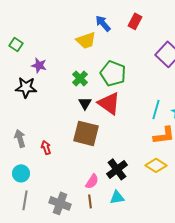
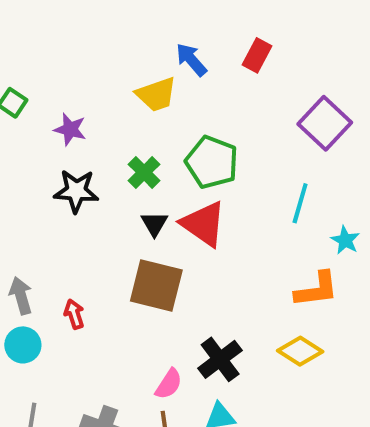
purple star: (39, 65) -> (70, 129), moved
black star: (26, 87) -> (76, 191), moved
cyan line: (156, 109) -> (300, 203), moved
cyan circle: (21, 173) -> (23, 345), moved

